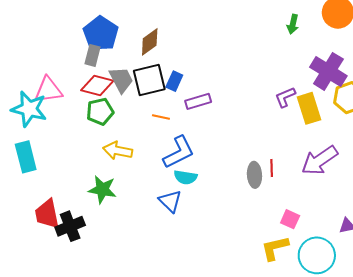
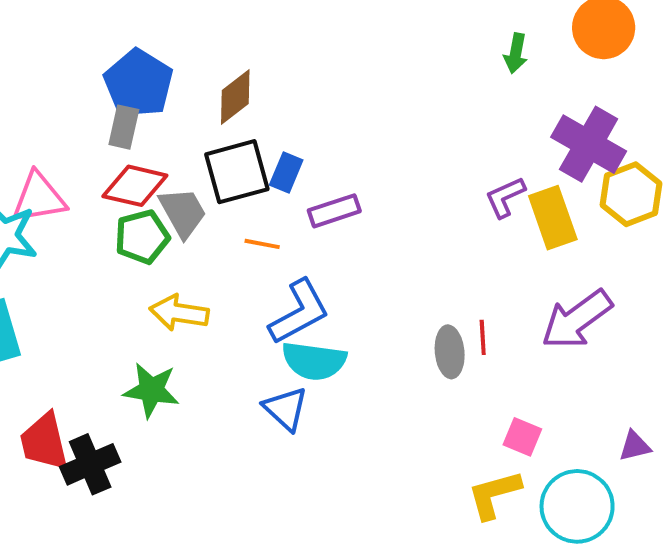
gray trapezoid: (121, 80) -> (183, 212), moved
cyan semicircle: (185, 177) -> (314, 361), size x1.4

